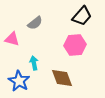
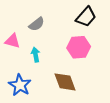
cyan arrow: (34, 63) -> (36, 55), moved

